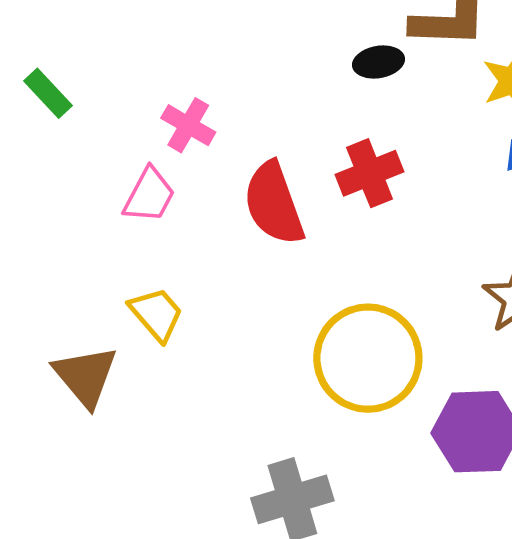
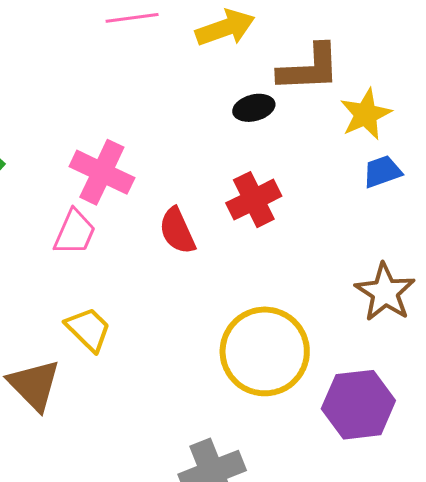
pink cross: (188, 125) -> (102, 172), size x1.4
red semicircle: (274, 204) -> (177, 231), size x0.7

